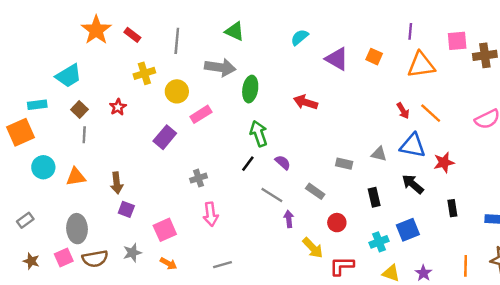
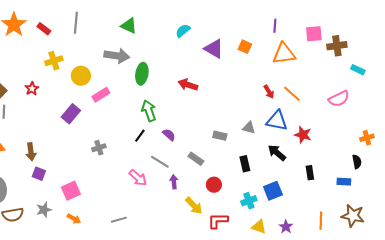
gray line: (177, 41) -> (76, 23), moved
red star: (444, 162) -> (303, 135), turned 30
pink arrow: (211, 214) -> (138, 178), moved, turned -42

